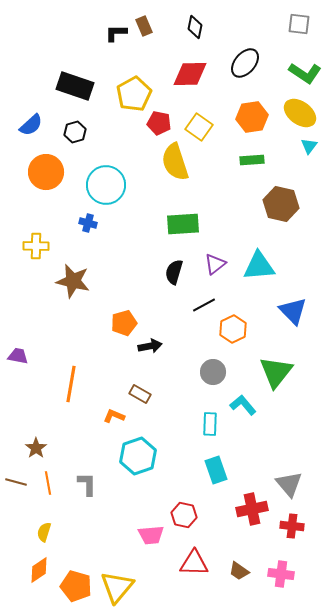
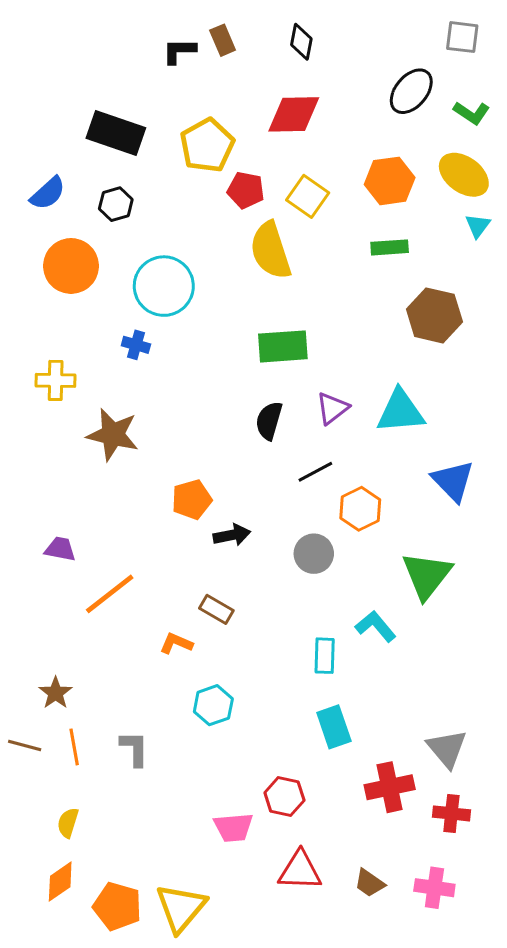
black ellipse: (245, 63) -> (411, 91), moved
green L-shape: (305, 73) -> (472, 113), size x0.7
purple trapezoid: (18, 356) -> (60, 549), moved
gray circle: (213, 372) -> (314, 554), moved
orange line: (71, 384) -> (110, 594), turned 42
cyan hexagon: (138, 456) -> (213, 705), size x0.7

